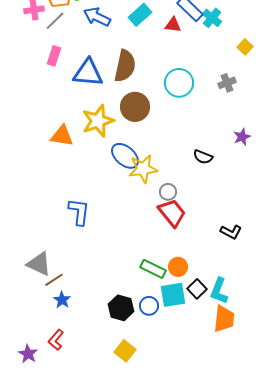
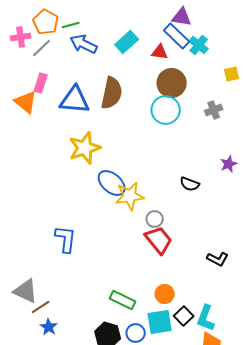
yellow square: (245, 47) -> (232, 74), turned 35
brown circle: (135, 107) -> (172, 83), moved
orange triangle: (62, 136) -> (26, 102), moved, turned 30
green rectangle: (153, 269) -> (123, 300), moved

